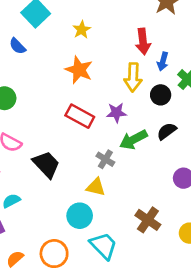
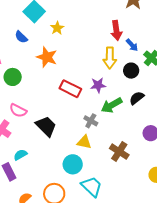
yellow star: (82, 30) -> (57, 28), moved
blue arrow: (163, 61) -> (132, 45), turned -56
orange star: (79, 70) -> (47, 57), moved
brown cross: (148, 220) -> (119, 152), moved

